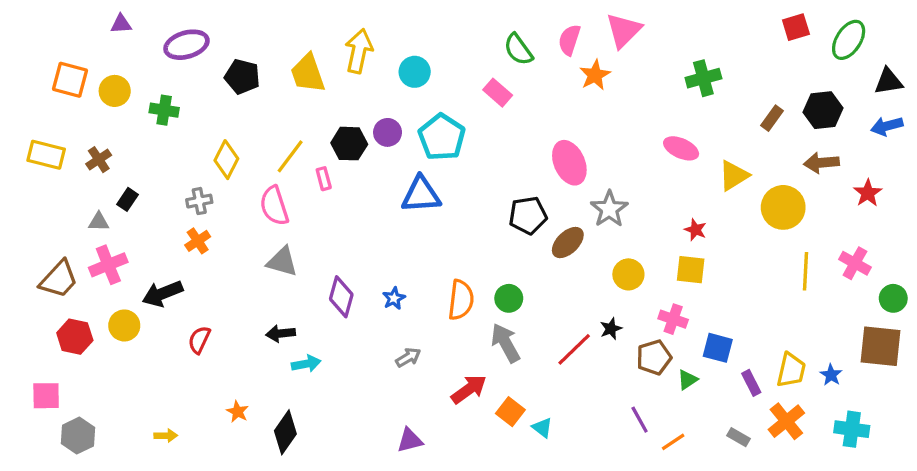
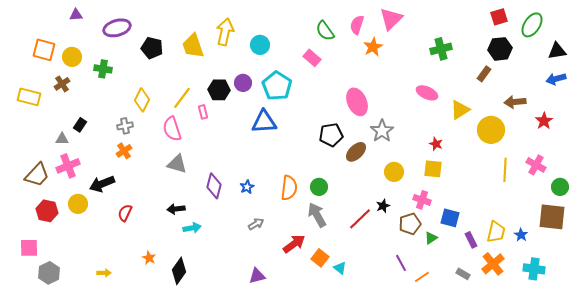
black hexagon: (823, 110) -> (500, 49), moved
brown cross: (99, 160) -> (62, 84), moved

